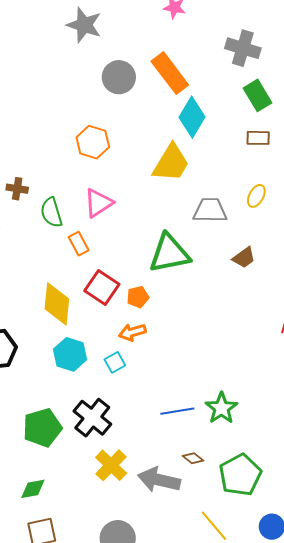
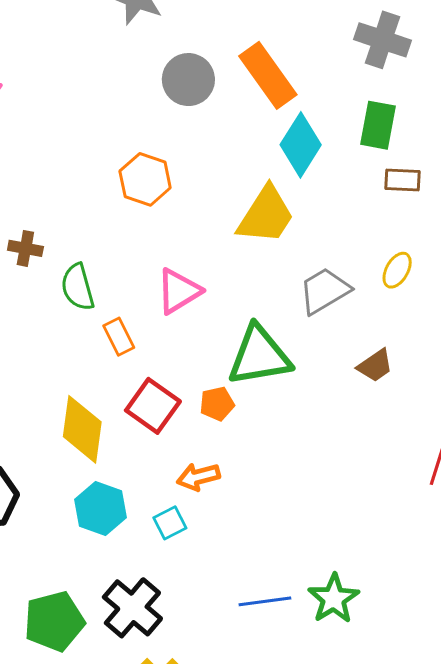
green rectangle: (257, 95) -> (378, 125), moved, turned 40
pink triangle: (98, 203) -> (179, 291), moved
gray trapezoid: (210, 210) -> (324, 291), turned -33
orange pentagon: (138, 297) -> (217, 404), moved

